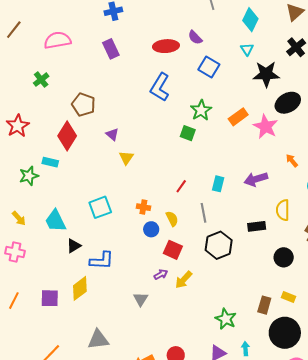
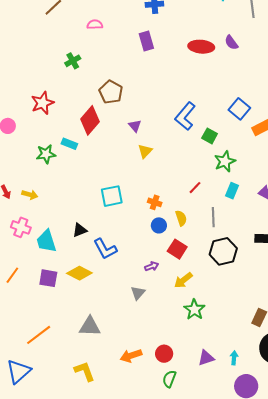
pink semicircle: (57, 40) -> (95, 24), size x0.6
blue square: (209, 67) -> (239, 109), moved
blue L-shape: (160, 87) -> (185, 116), moved
green star: (201, 110) -> (225, 161), moved
yellow arrow: (19, 218) -> (30, 195), turned -42
cyan trapezoid: (55, 221) -> (46, 241), moved
blue L-shape: (102, 261) -> (105, 249), turned 50
purple arrow: (161, 274) -> (152, 266), moved
yellow diamond: (80, 288) -> (79, 273), turned 55
green star: (226, 319) -> (194, 310), moved

